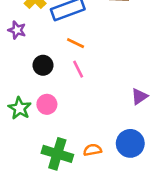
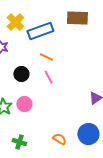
orange semicircle: (92, 150) -> (59, 139), turned 40
green cross: (57, 154) -> (19, 142), moved, size x0.6

